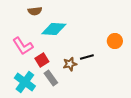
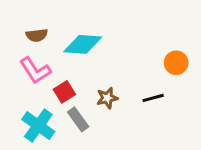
brown semicircle: (35, 11) -> (37, 35), moved
black line: (87, 57) -> (153, 98), moved

